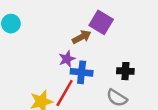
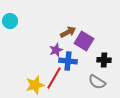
purple square: (101, 22) -> (84, 41), moved

